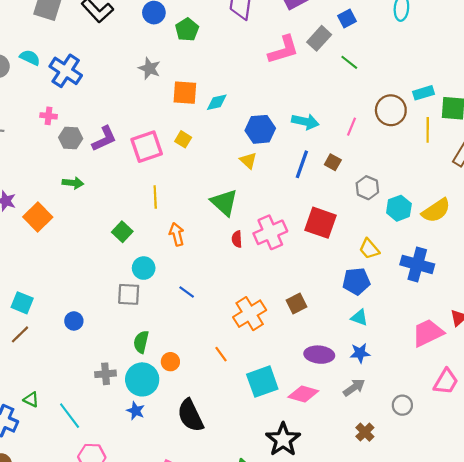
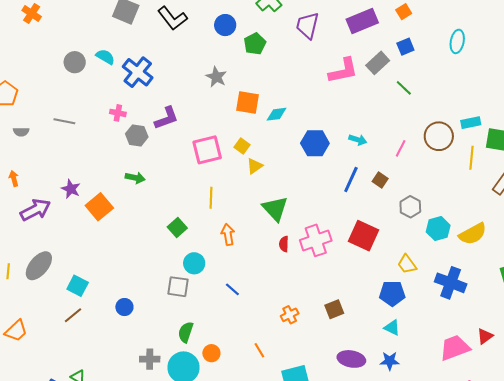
cyan arrow: (305, 122) -> (358, 140), size x0.7
purple L-shape: (104, 139) -> (166, 118), moved
yellow triangle: (248, 161) -> (255, 166), moved, turned 36
orange cross: (250, 314) -> (290, 315), size x0.6

